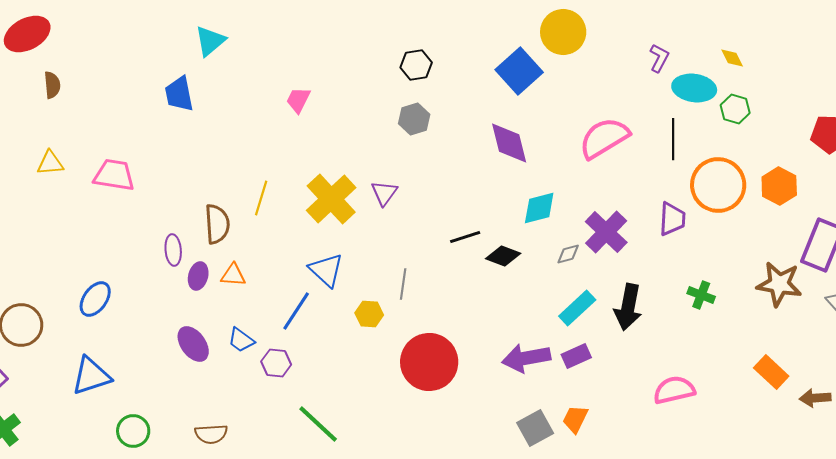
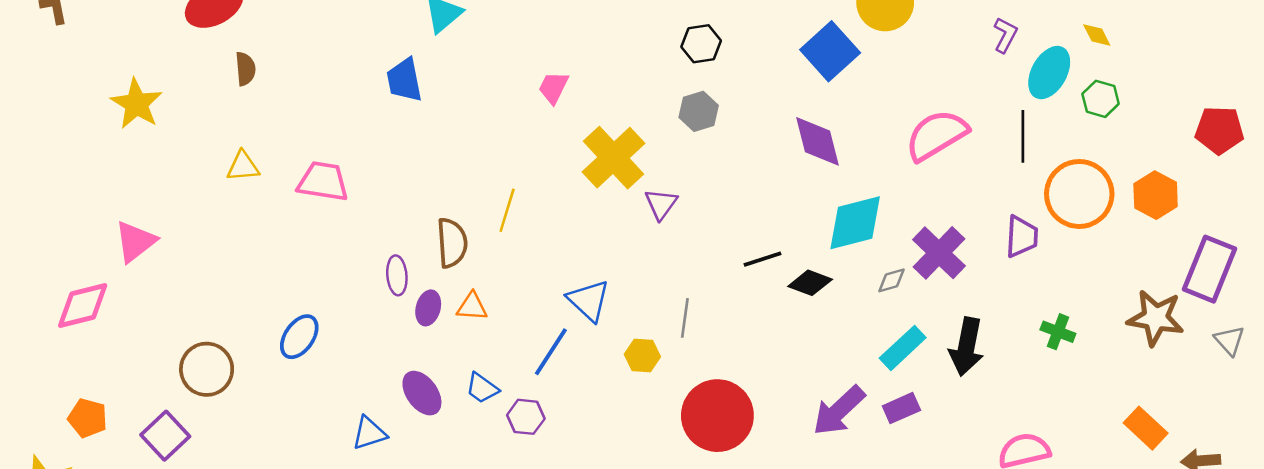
cyan ellipse: (694, 88) -> (1049, 73), turned -69
yellow cross: (331, 199) -> (613, 158), moved
cyan diamond: (539, 208) -> (855, 223), size x1.4
purple arrow: (526, 358) -> (839, 411), turned -33
blue triangle: (91, 376) -> (369, 433), moved, size x0.7

